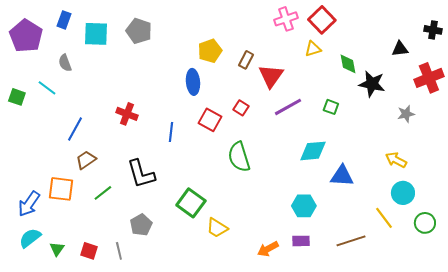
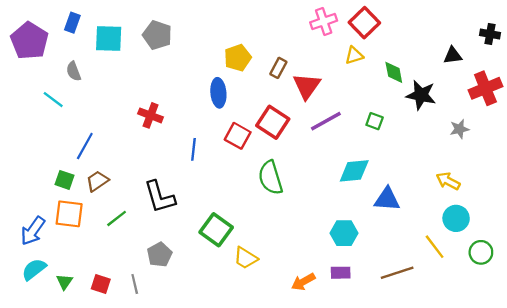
green square: (17, 97) -> (65, 180), moved
red square: (241, 108) -> (273, 122), size x1.8
red cross: (127, 114) -> (151, 115), moved

